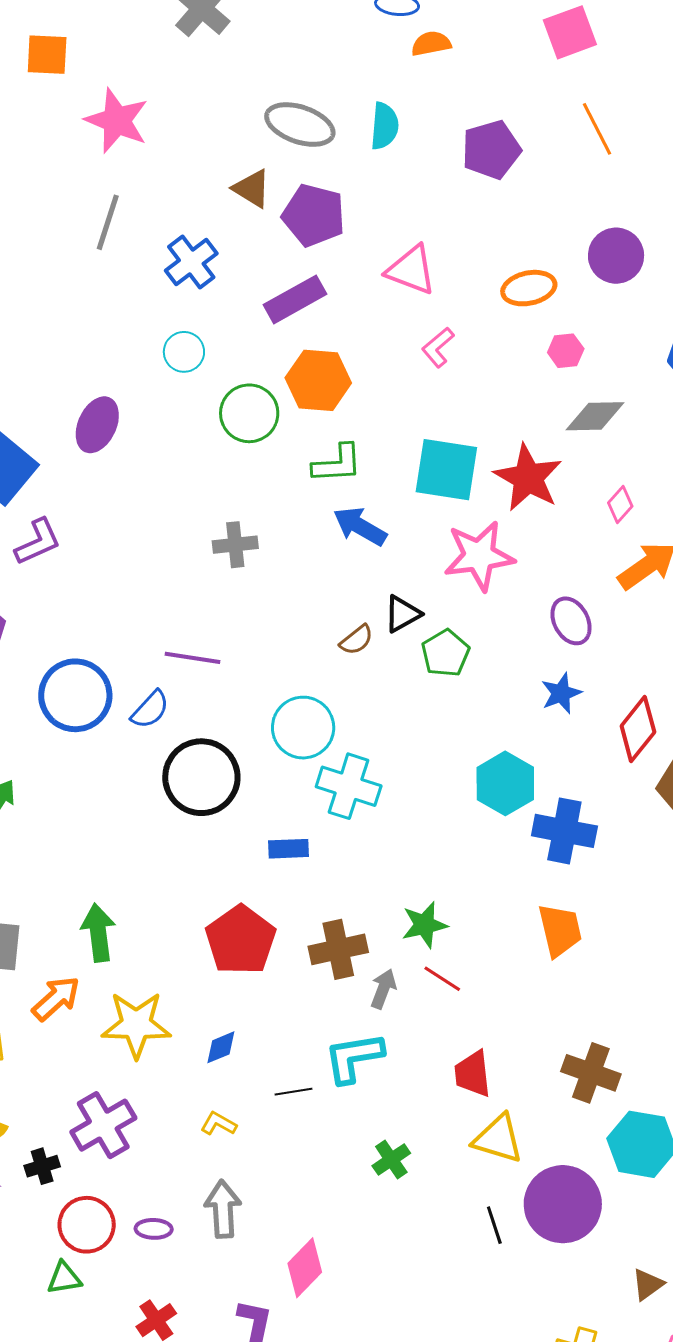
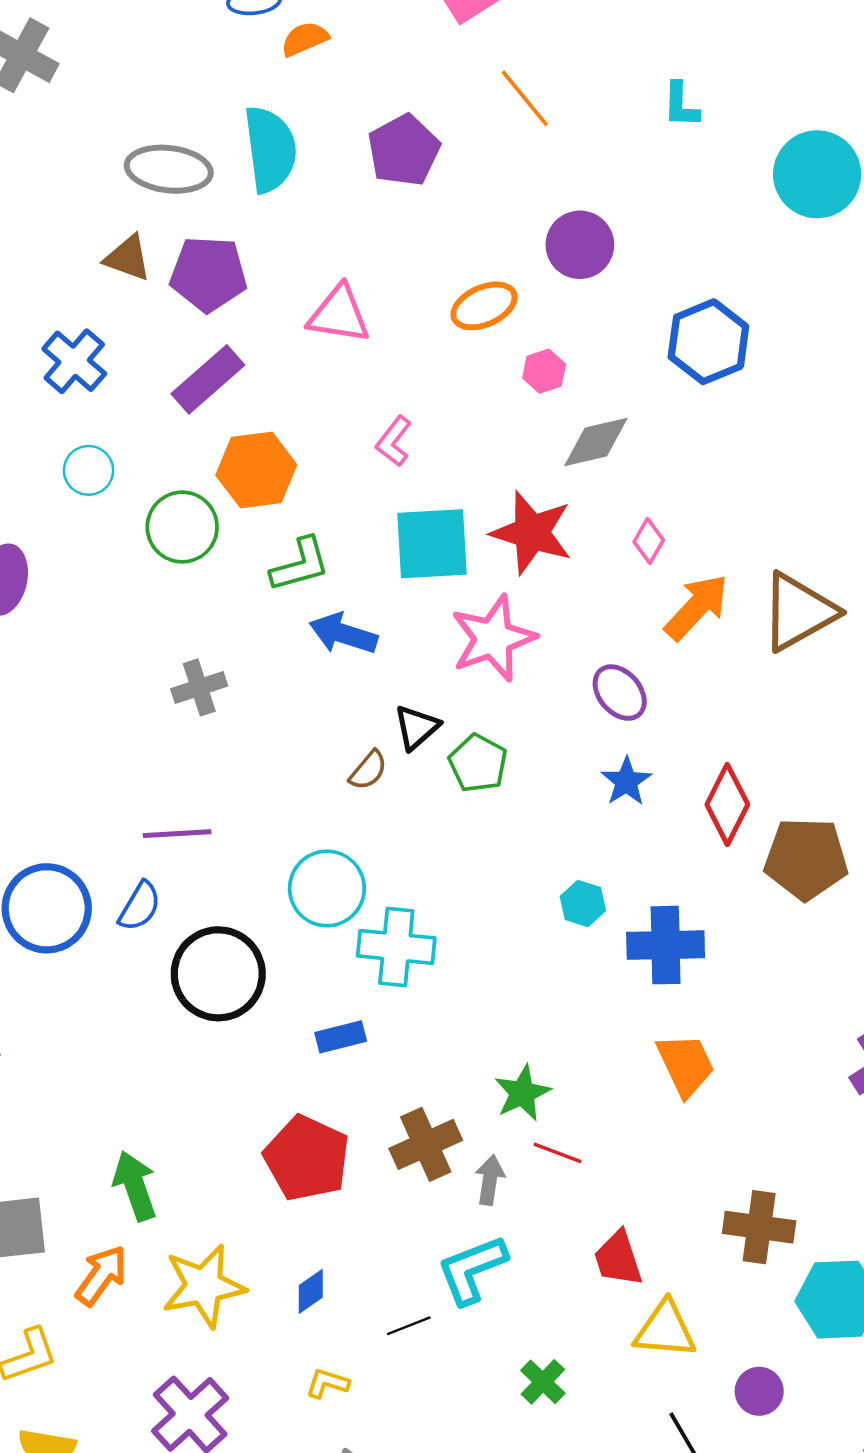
cyan semicircle: (384, 126) -> (270, 149), size x1.5
pink L-shape: (438, 347) -> (394, 441), moved
cyan hexagon: (505, 783) -> (583, 904), size x0.6
purple circle: (563, 1204) -> (759, 1391), size x0.5

